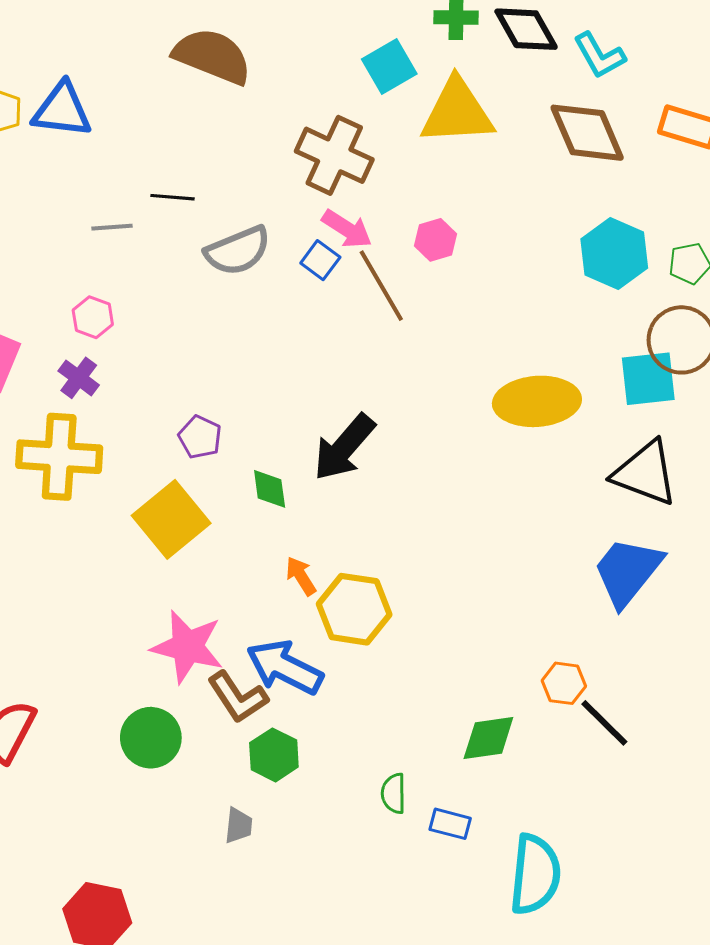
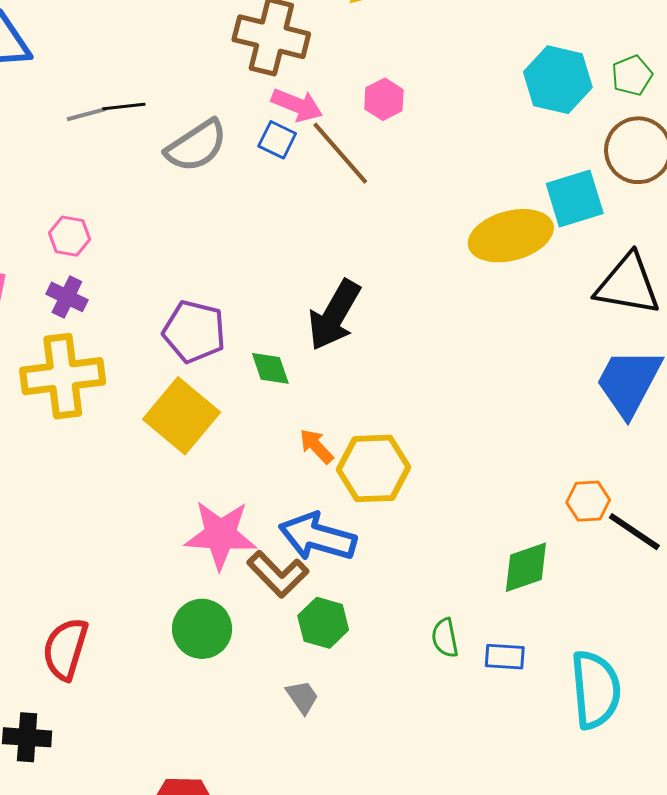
gray line: (112, 227) -> (87, 114), moved
cyan square: (648, 379) -> (575, 198), moved
purple pentagon: (200, 437) -> (194, 332), size x1.5
gray trapezoid: (239, 825) -> (302, 697), turned -30

